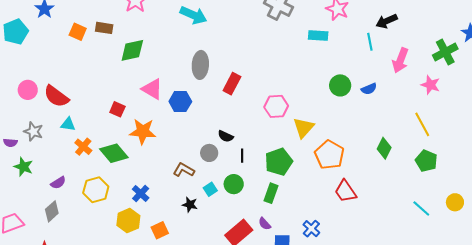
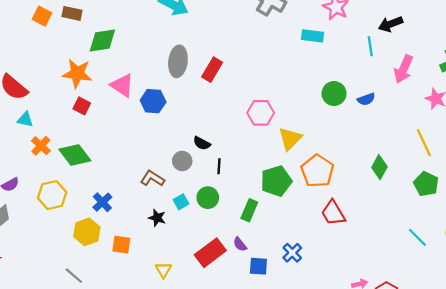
red rectangle: (232, 84) -> (212, 70), moved
orange star: (143, 131) -> (77, 73), moved
green pentagon: (279, 162) -> (276, 181), moved
orange square: (160, 230) -> (121, 245), turned 30

